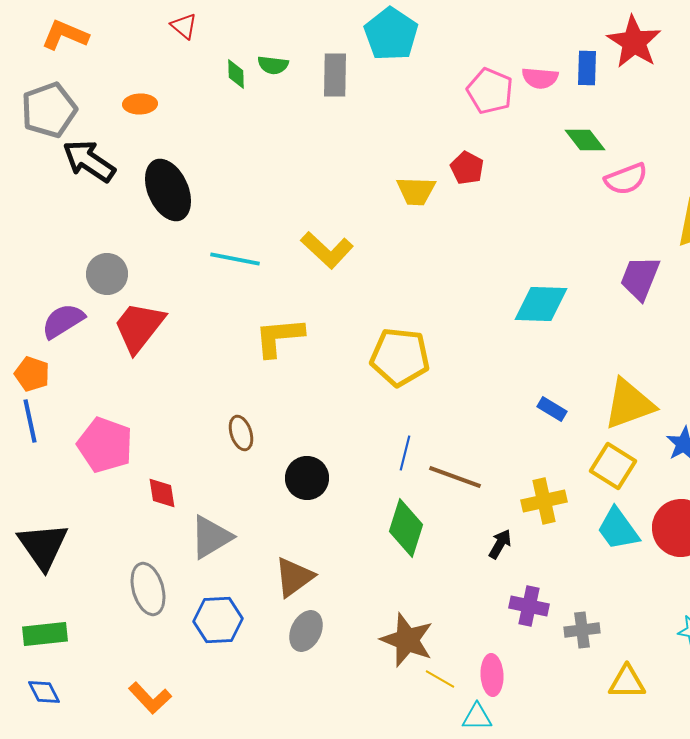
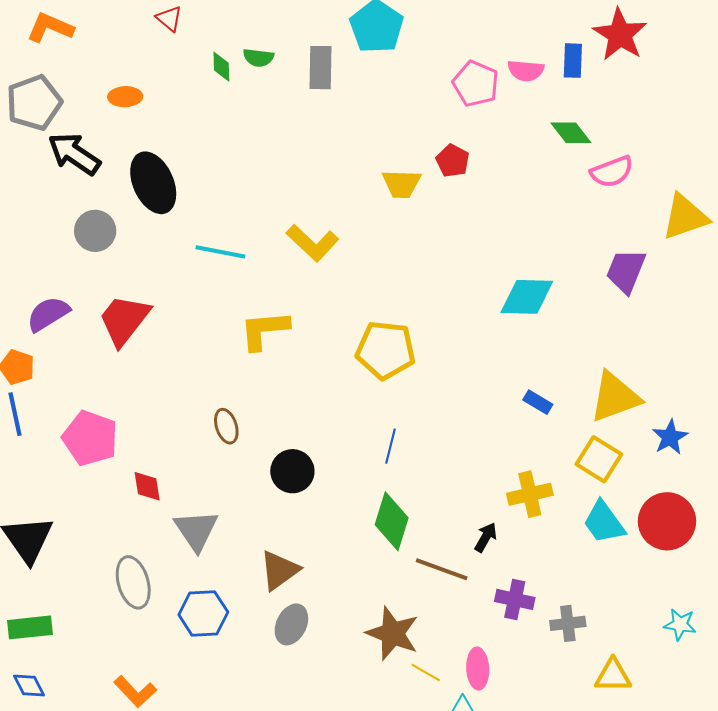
gray circle: (107, 274) -> (95, 231), moved
brown line: (455, 477) -> (442, 569), moved
gray triangle: (211, 537) -> (196, 530), turned -33

